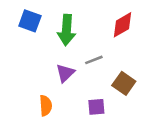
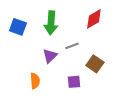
blue square: (30, 21) -> (18, 27), moved

